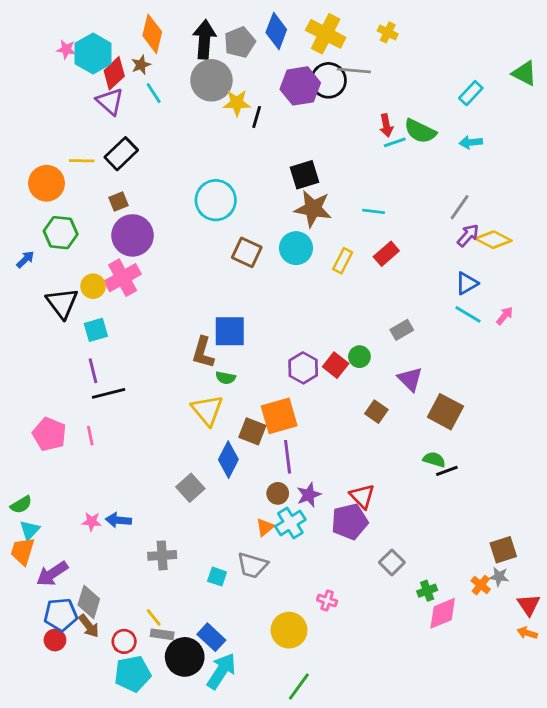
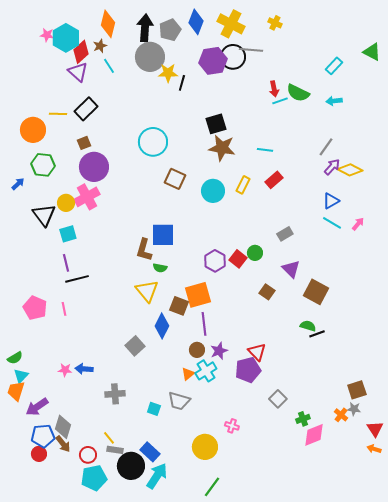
cyan circle: (296, 248) -> (213, 191), moved

